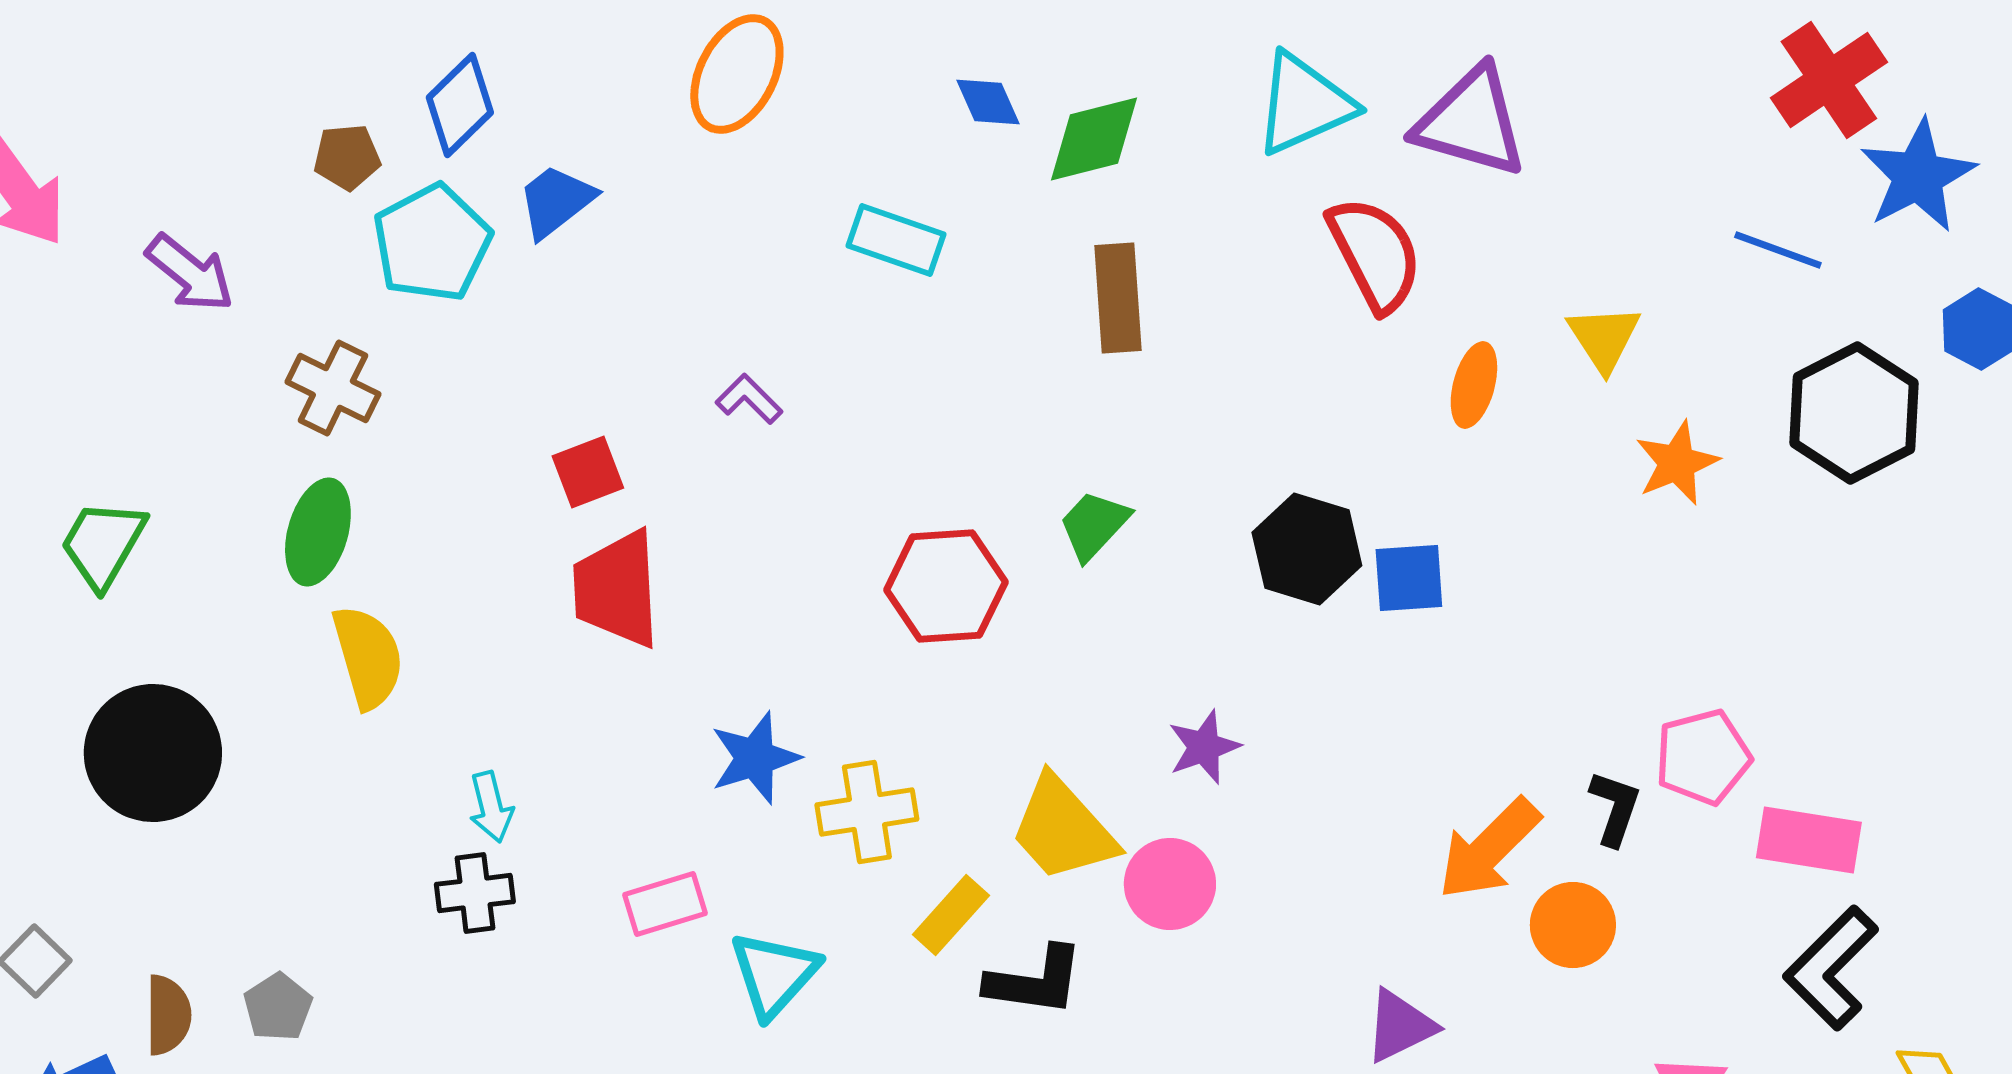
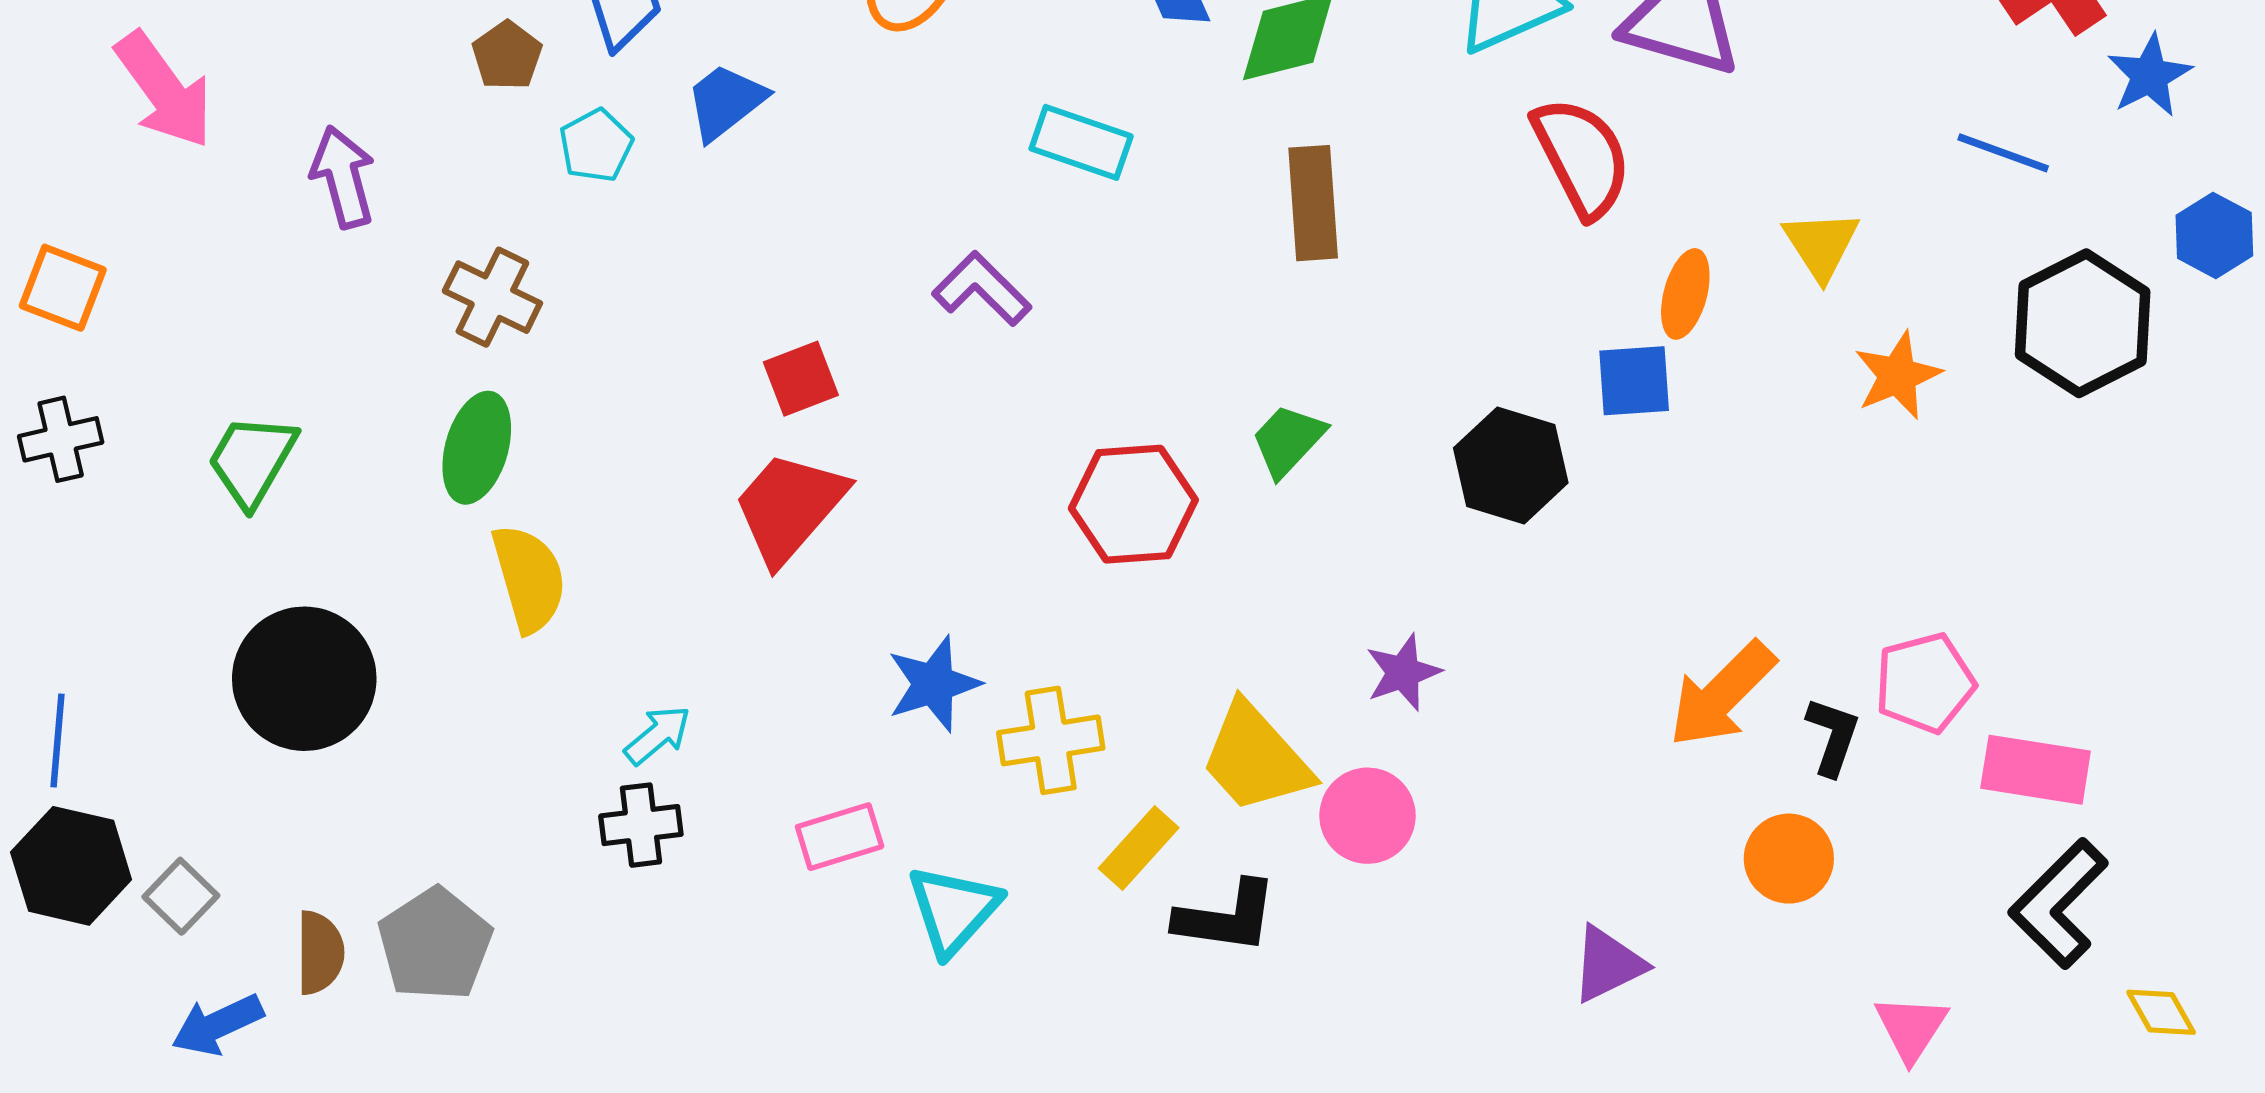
brown pentagon: (347, 157) -> (507, 56), turned -30
blue star: (1918, 176) -> (2150, 75), size x0.7
cyan pentagon: (432, 243) -> (596, 146), size x0.6
purple arrow: (190, 273) -> (343, 177), turned -144
purple L-shape: (749, 399) -> (982, 289), moved, size x1.4
red square: (588, 472) -> (801, 379), moved
blue square: (1409, 578) -> (1634, 381), moved
red trapezoid: (617, 589) -> (789, 507), turned 44
cyan arrow: (491, 807) -> (658, 735), turned -116
orange arrow: (1489, 849) -> (1722, 694), moved
gray pentagon: (278, 1007) -> (435, 944), size x1.6

